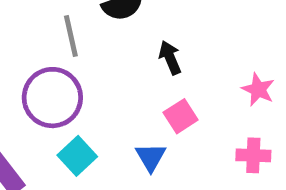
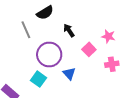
purple circle: (52, 98) -> (49, 54), moved
pink square: (181, 116) -> (89, 49), moved

